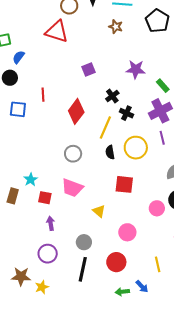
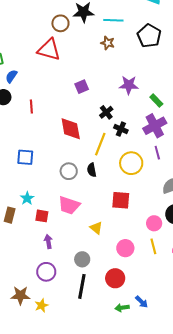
red line: (43, 95) -> (31, 106), moved
blue square: (18, 109) -> (25, 157), moved
red diamond: (76, 111) -> (71, 129), turned -45
black semicircle: (110, 152) -> (92, 170), moved
yellow line: (158, 264) -> (153, 246), moved

